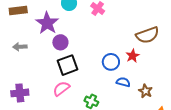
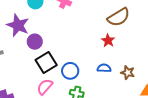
blue circle: (111, 62) -> (70, 71), moved

